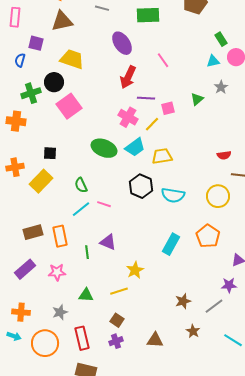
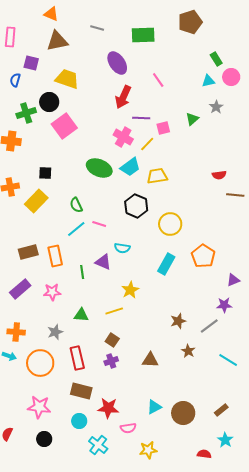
cyan semicircle: (173, 195) -> (122, 248), moved, size x0.7
yellow circle: (218, 196) -> (170, 224), moved

